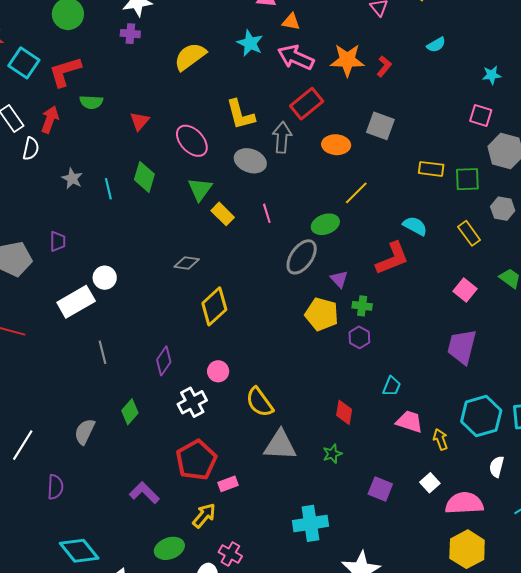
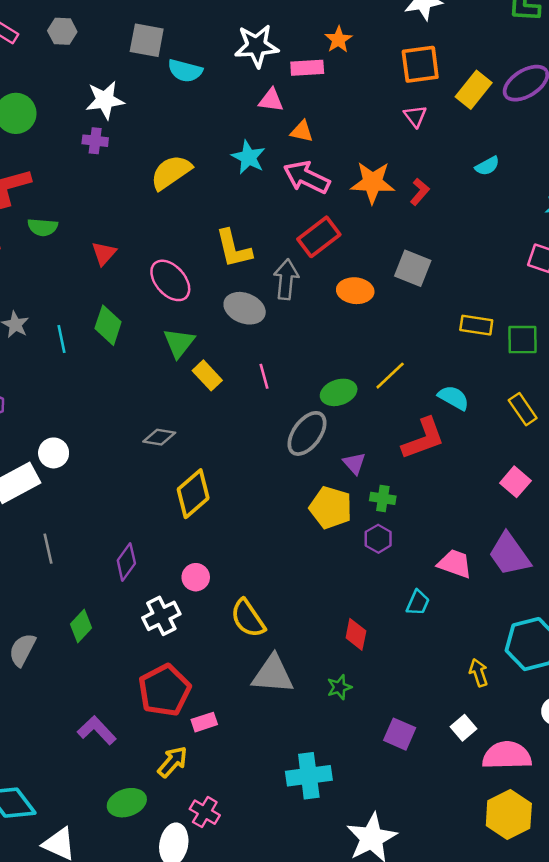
yellow line: (356, 193) -> (390, 376), moved
purple trapezoid: (462, 347) -> (509, 554), turned -51
pink trapezoid: (409, 422) -> (455, 564), moved

